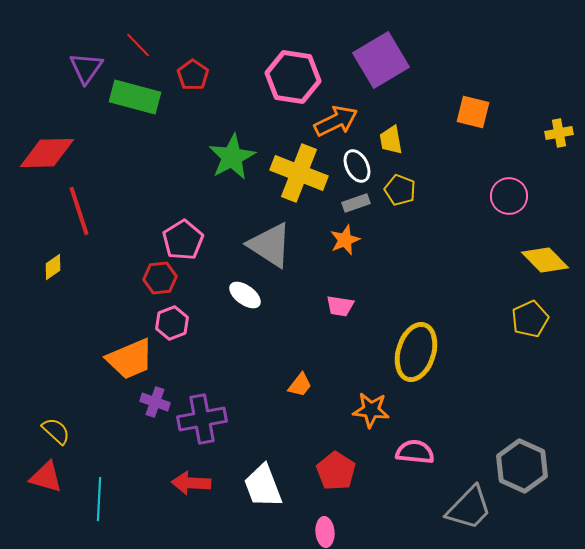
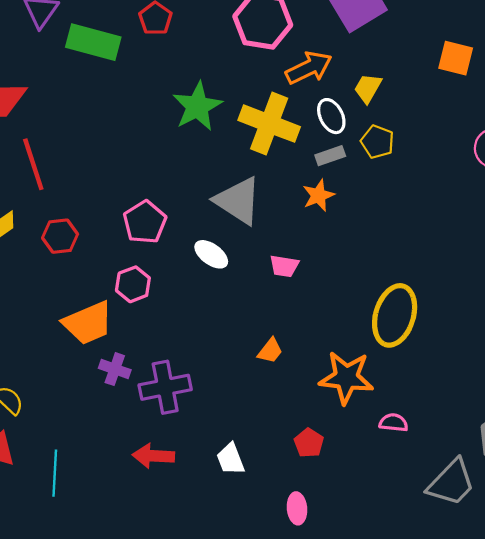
yellow trapezoid: (391, 140) -> (368, 88), turned 40
pink pentagon: (183, 240) -> (145, 222), moved
red hexagon: (160, 278) -> (60, 236), moved
pink trapezoid: (340, 306) -> (284, 266), moved
orange star: (371, 410) -> (346, 378), size x1.4
pink semicircle: (415, 452) -> (393, 423), size x0.7
red pentagon: (336, 471) -> (309, 443), size x0.7
white trapezoid: (263, 486) -> (231, 459), size x0.7

